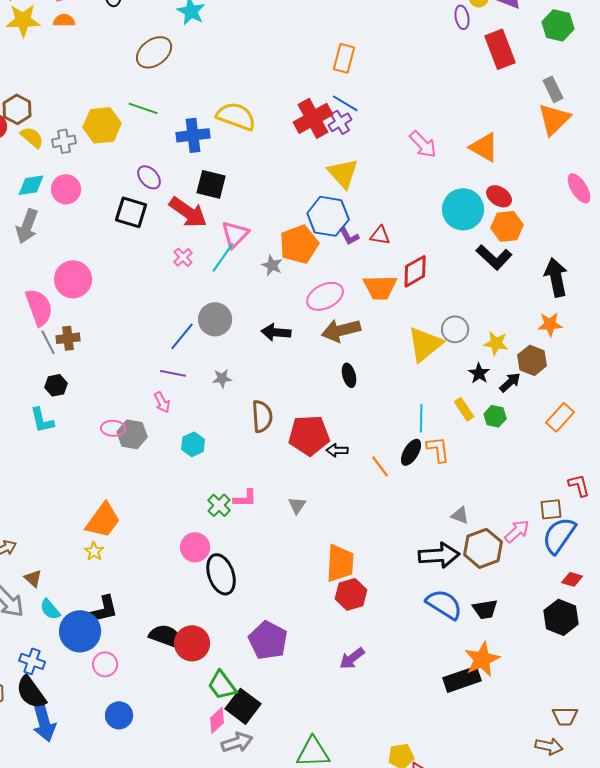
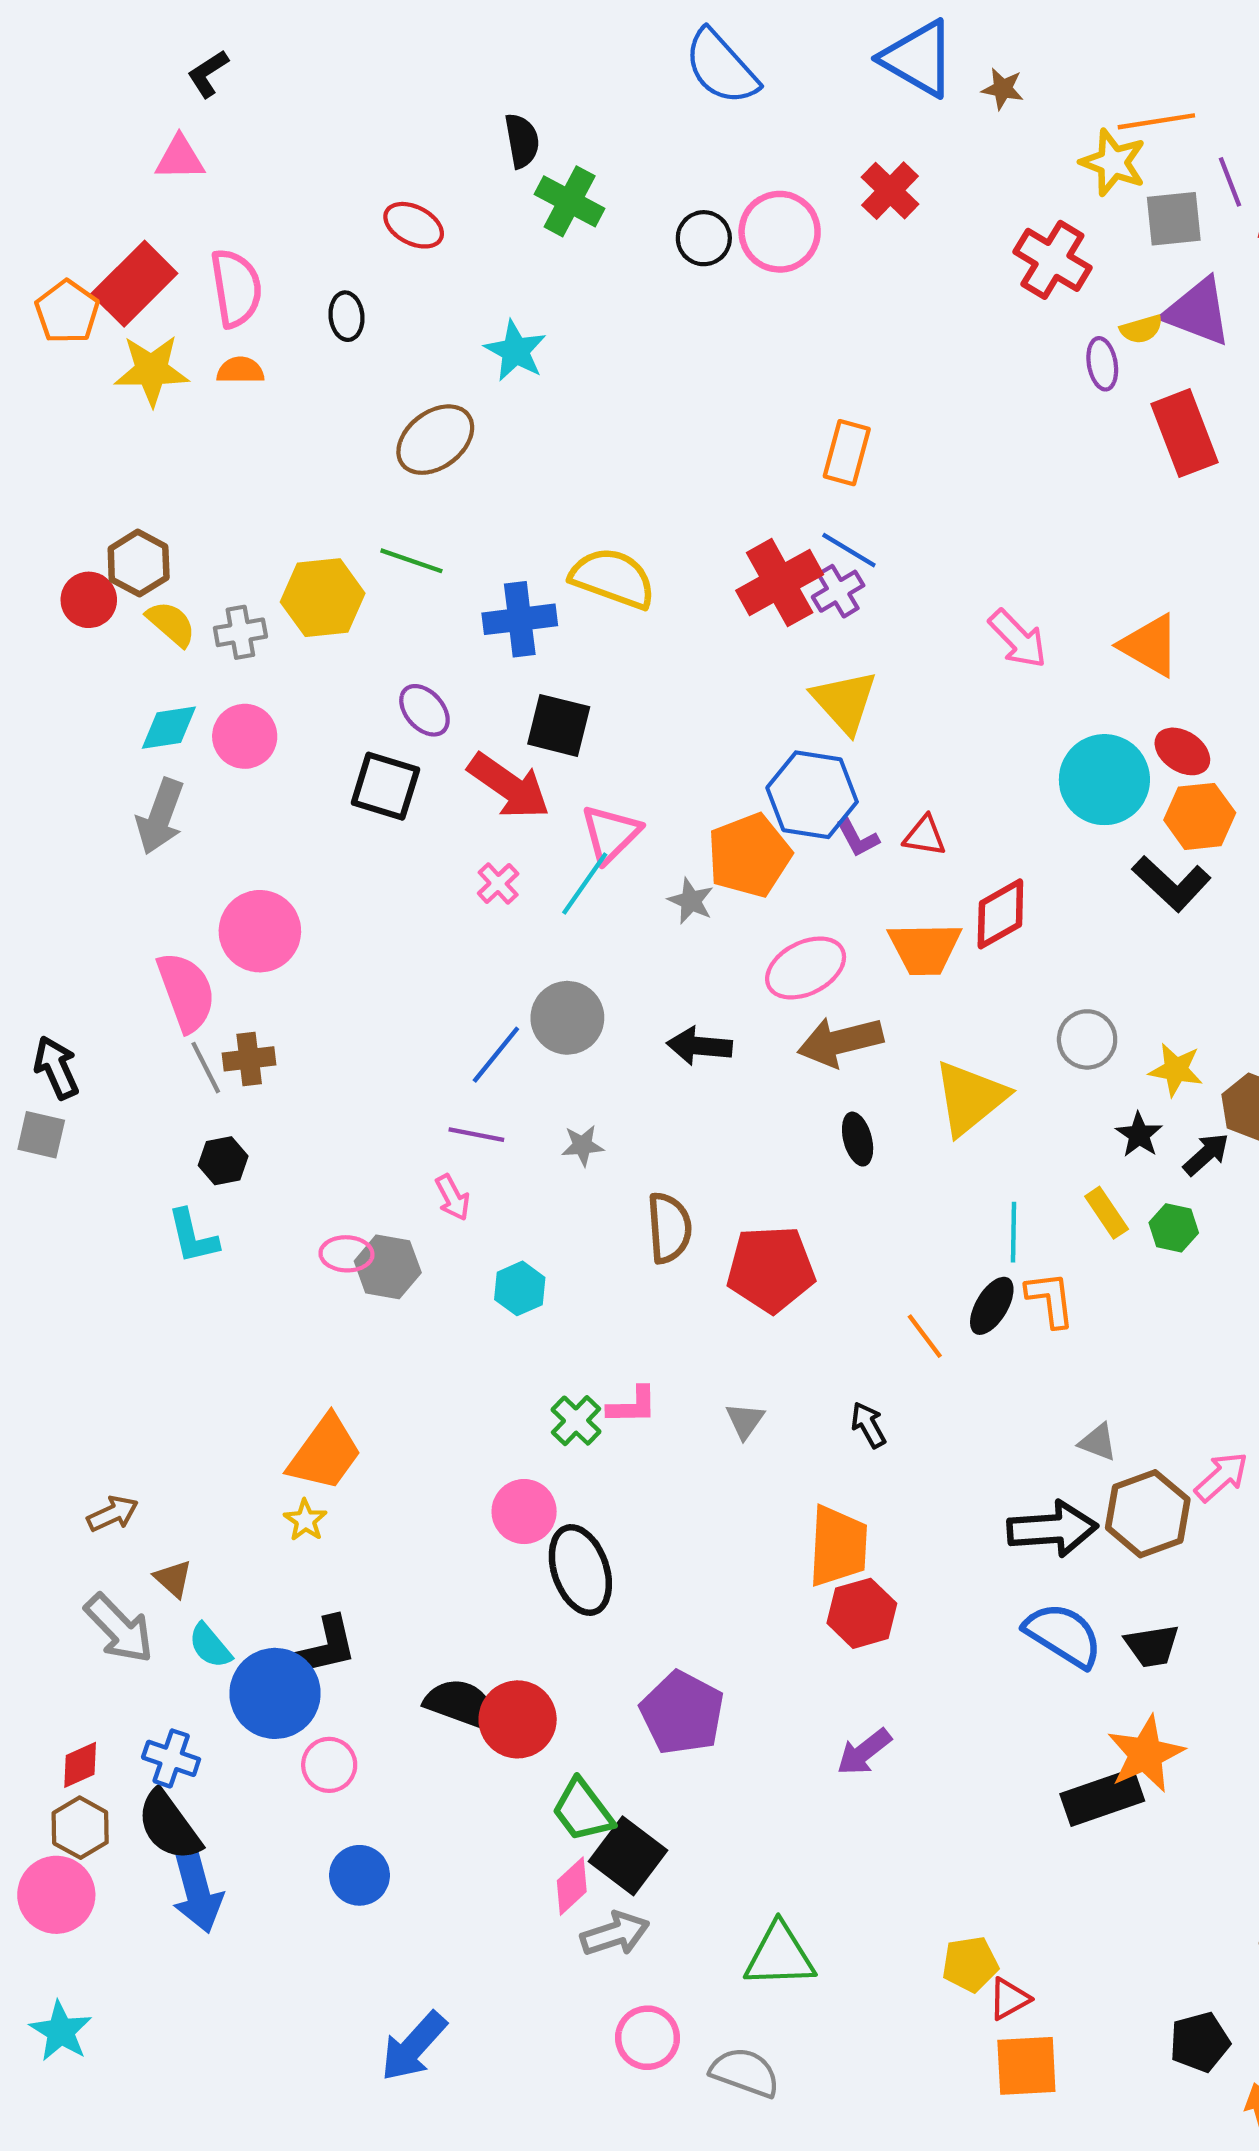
yellow triangle: (425, 344) -> (970, 1098), moved
black arrow: (337, 450) -> (868, 1425), moved, turned 60

